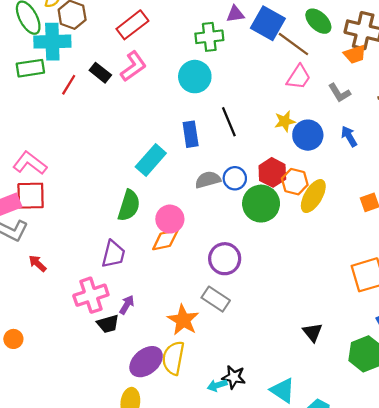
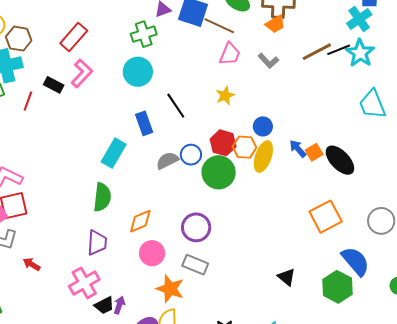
blue circle: (308, 135) -> (263, 126), moved, size x0.7
blue arrow: (349, 136) -> (298, 149), moved
pink circle: (170, 219) -> (152, 253), moved
purple arrow: (127, 305) -> (119, 305), moved

